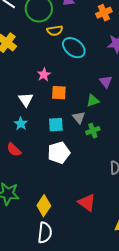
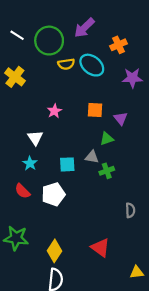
cyan ellipse: (74, 48) -> (92, 65), moved
orange square: (59, 93) -> (95, 110), moved
gray triangle: (79, 118) -> (92, 157), turned -40
white pentagon: (59, 153) -> (53, 194), moved

